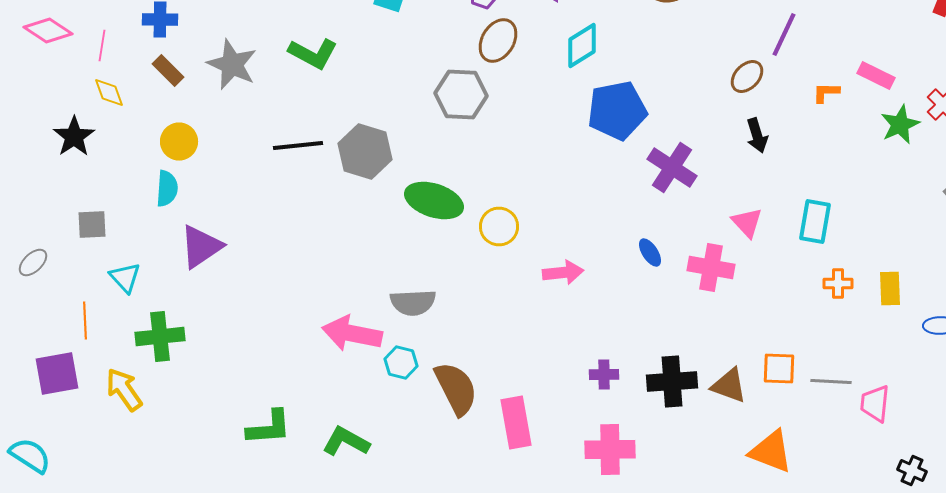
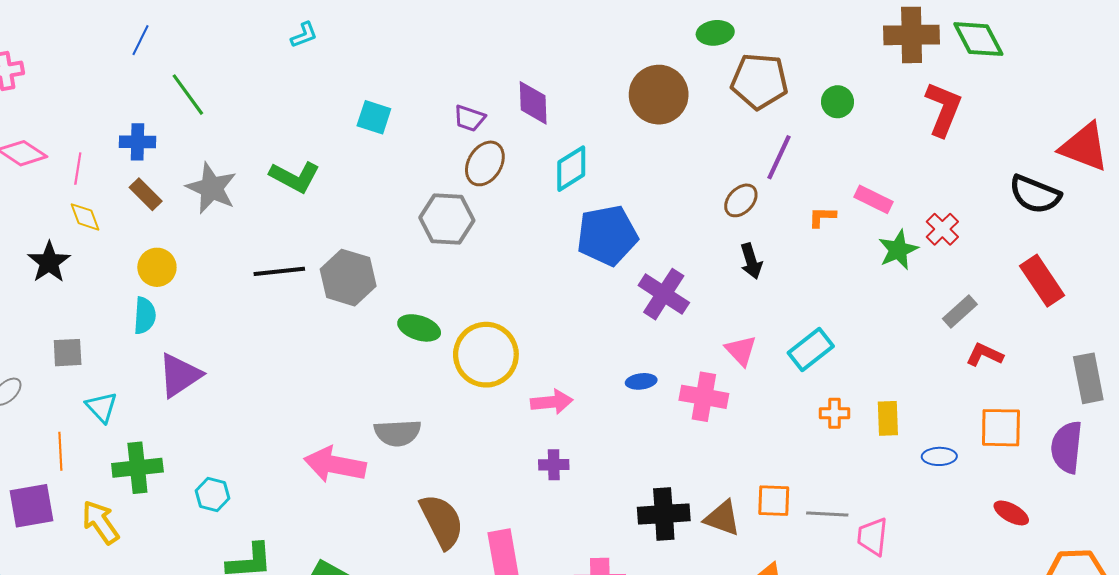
green ellipse: (434, 200) -> (419, 328), size x0.7
cyan rectangle: (815, 222) -> (811, 350), turned 42
yellow circle: (499, 226) -> (486, 355), size x1.6
blue ellipse: (650, 252) -> (641, 381), turned -64
cyan hexagon: (401, 362) -> (212, 494), moved
purple cross: (604, 374) -> (554, 465), moved

